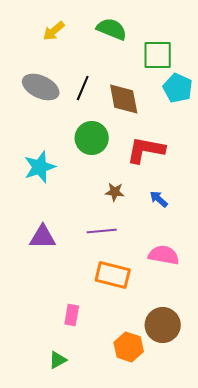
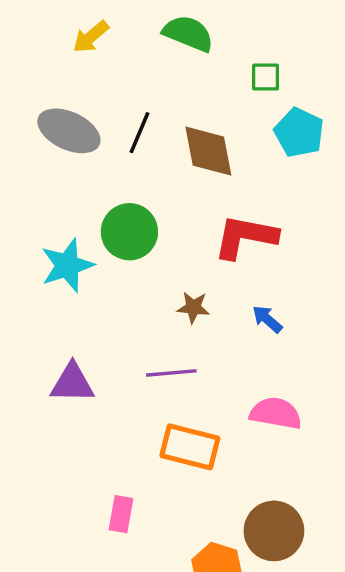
green square: (158, 55) -> (266, 77), size x0.6
green circle: (92, 138) -> (129, 232), moved

